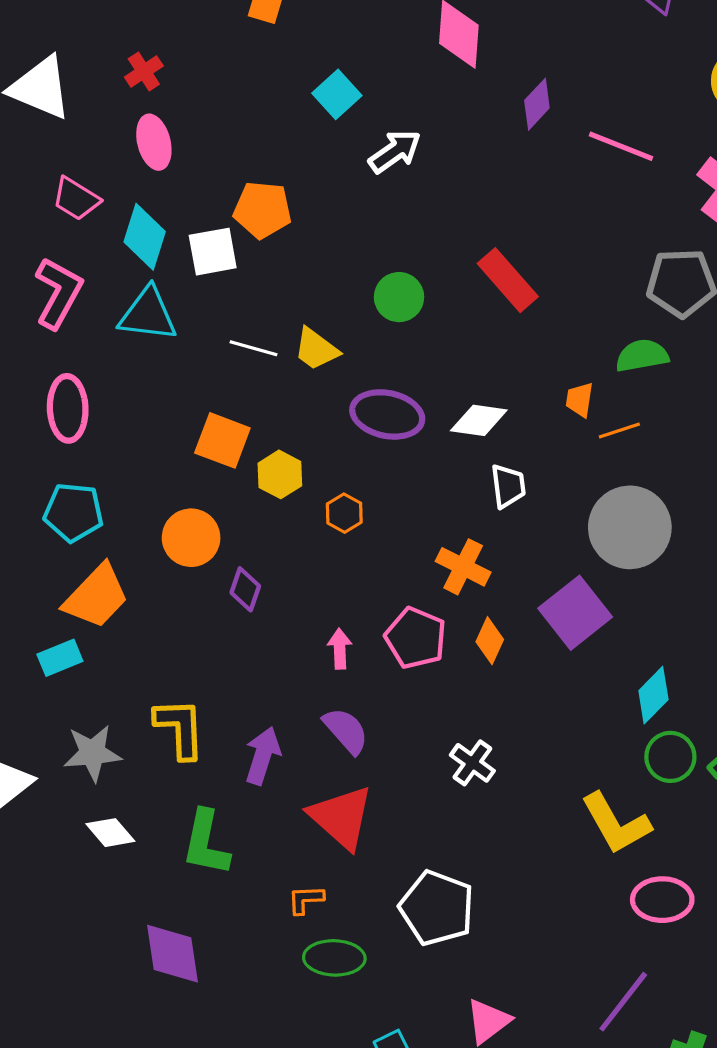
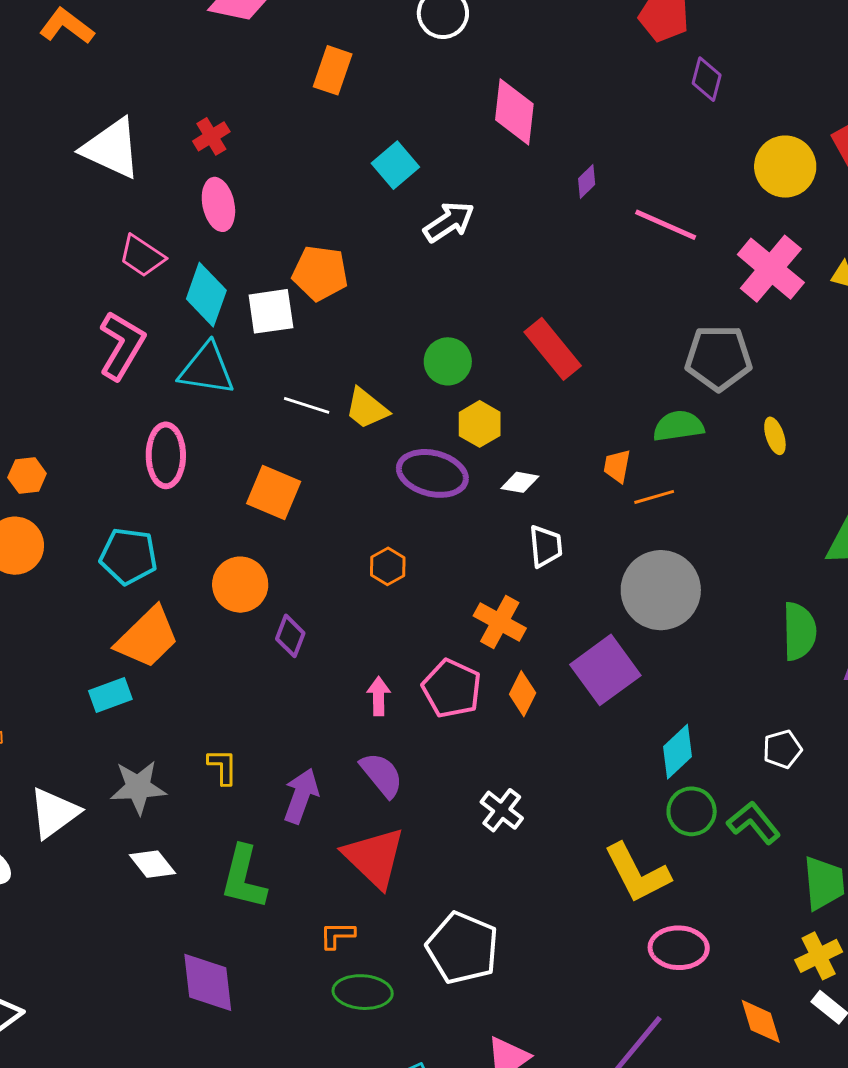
purple diamond: (537, 104) -> (587, 182), size x0.7
pink ellipse: (68, 408) -> (166, 455), moved
white diamond: (479, 420) -> (520, 482), size x0.7
yellow hexagon: (280, 474) -> (480, 424), moved
yellow L-shape: (180, 728) -> (223, 767), size x0.6

